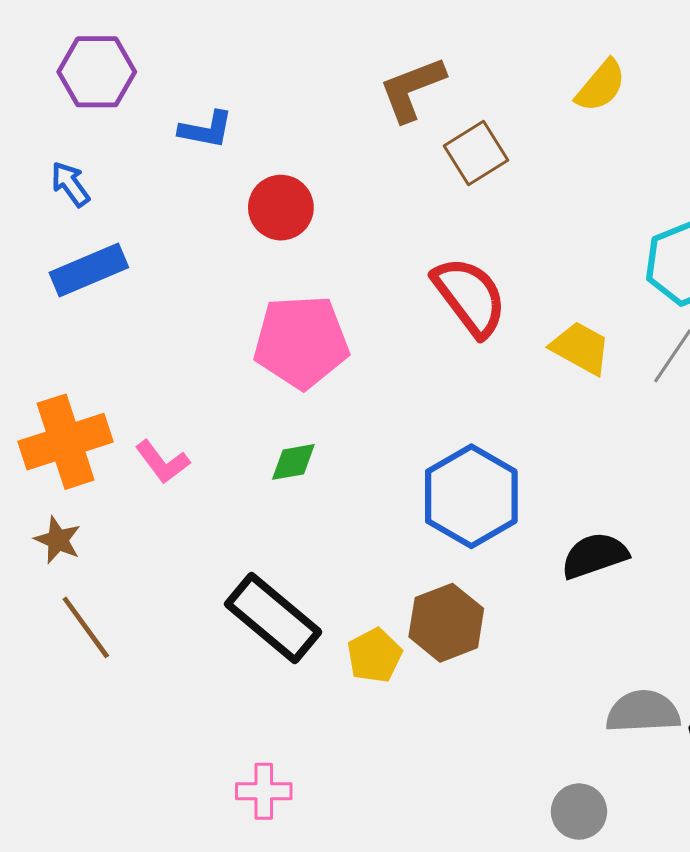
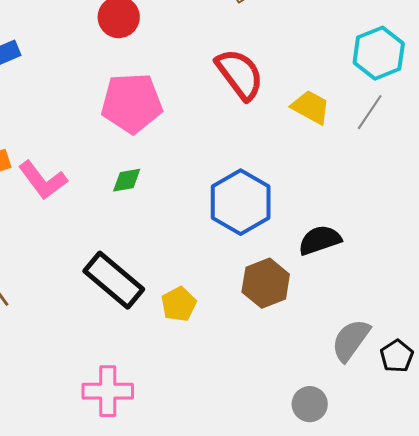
pink L-shape: (162, 462) -> (43, 180), size x1.4
brown hexagon: (446, 623) -> (266, 283), moved
gray semicircle: (643, 712) -> (351, 340), turned -51
pink cross: (264, 791) -> (108, 391), size x1.4

